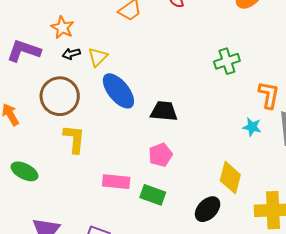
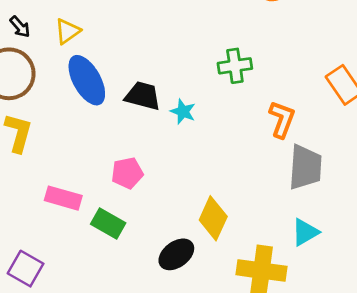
black arrow: (71, 54) -> (20, 27), moved, turned -126
black trapezoid: (164, 111) -> (143, 96), moved
cyan star: (252, 127) -> (183, 112), moved

